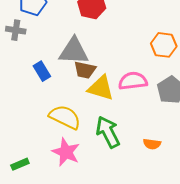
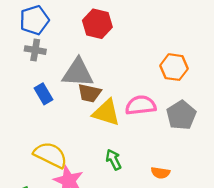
gray cross: (16, 30) -> (35, 50), moved
yellow semicircle: (65, 117) -> (51, 155), moved
green arrow: (108, 132) -> (114, 160), size x0.6

